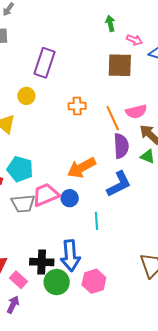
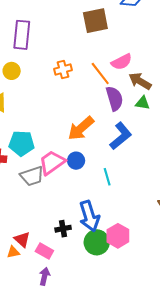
black cross: (42, 262) -> (63, 229), size x0.7
green circle: (57, 282) -> (97, 242), moved

